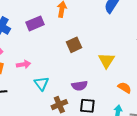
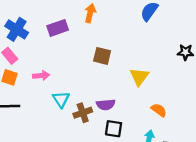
brown square: (74, 45) -> (102, 56), turned 35
brown cross: (59, 105) -> (83, 113), moved

